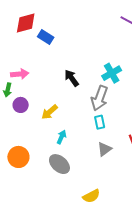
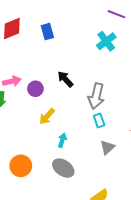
blue rectangle: (46, 37) -> (47, 32), moved, turned 49
cyan cross: (112, 73) -> (106, 41), moved
purple circle: (21, 105) -> (35, 89), moved

